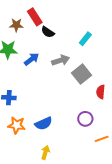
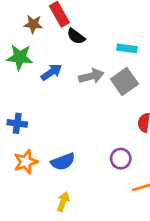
cyan rectangle: (85, 39) -> (127, 48), turned 56
gray square: (82, 74) -> (124, 81), moved
orange star: (17, 125) -> (26, 162), turned -30

